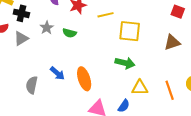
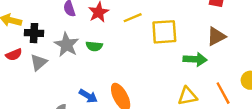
gray star: (47, 28) -> (67, 45), size x1.5
green arrow: (125, 63) -> (195, 59), moved

